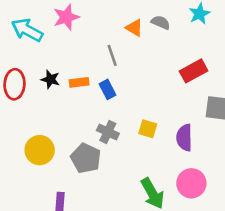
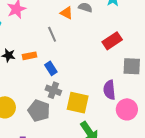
blue rectangle: (107, 89) -> (51, 68), moved
yellow square: (148, 129) -> (78, 103), moved, size x1.6
pink circle: (191, 183) -> (127, 109), moved

